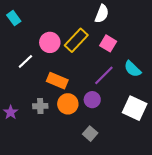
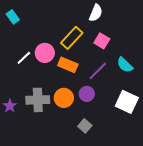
pink circle: (50, 42) -> (45, 53), moved
orange rectangle: (57, 81) -> (68, 65), moved
gray cross: (40, 106) -> (38, 100), size x1.6

